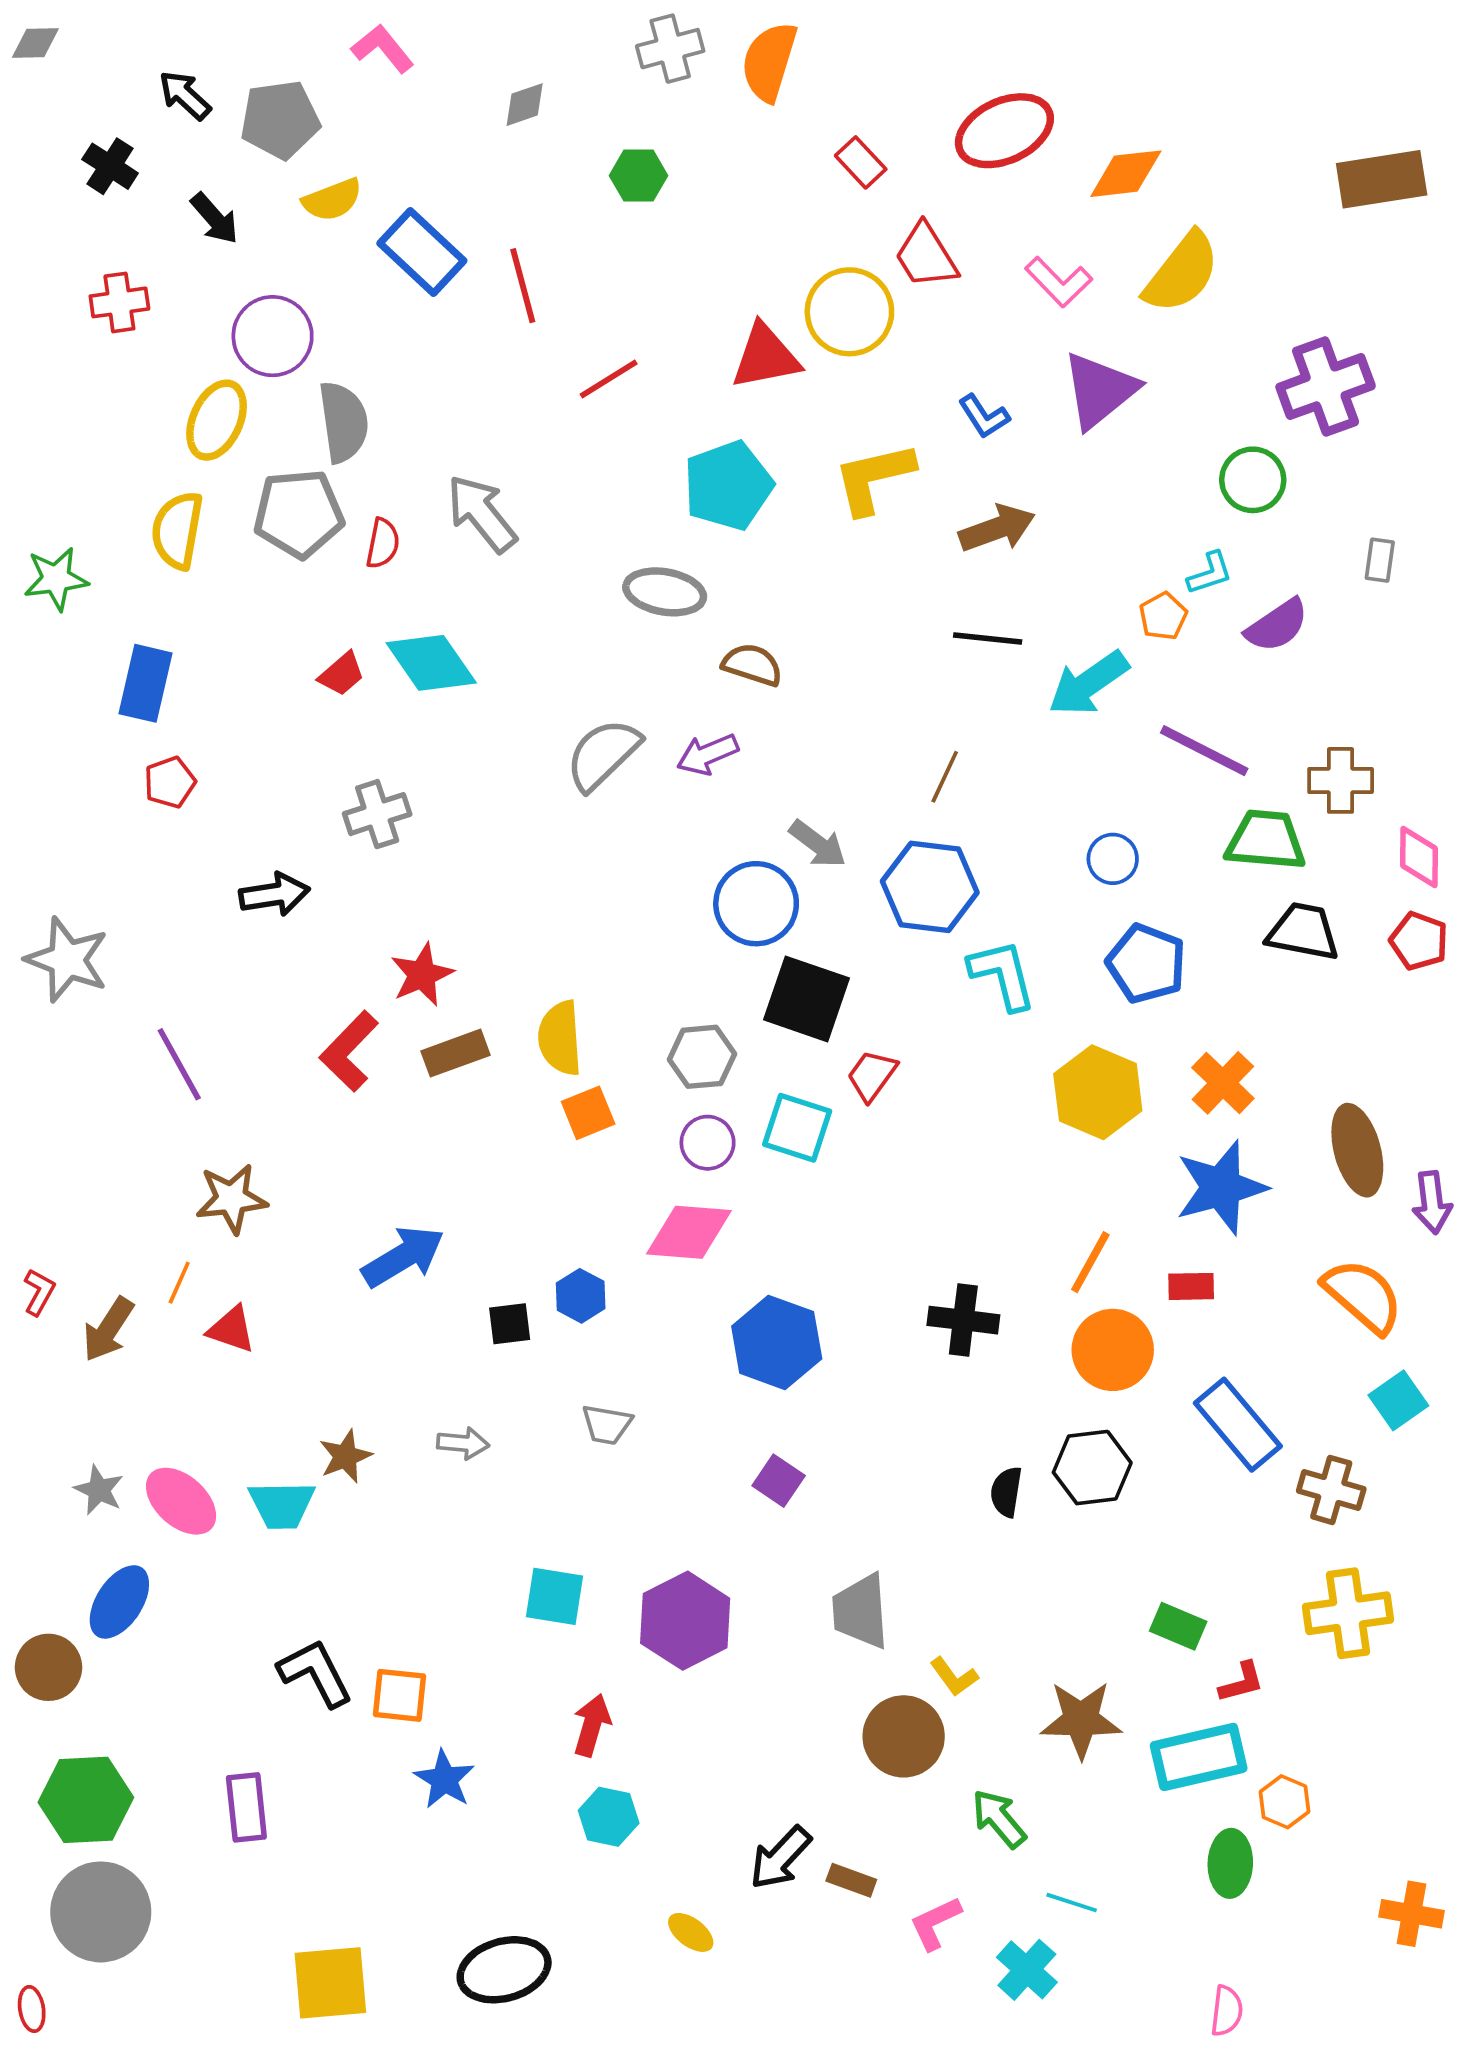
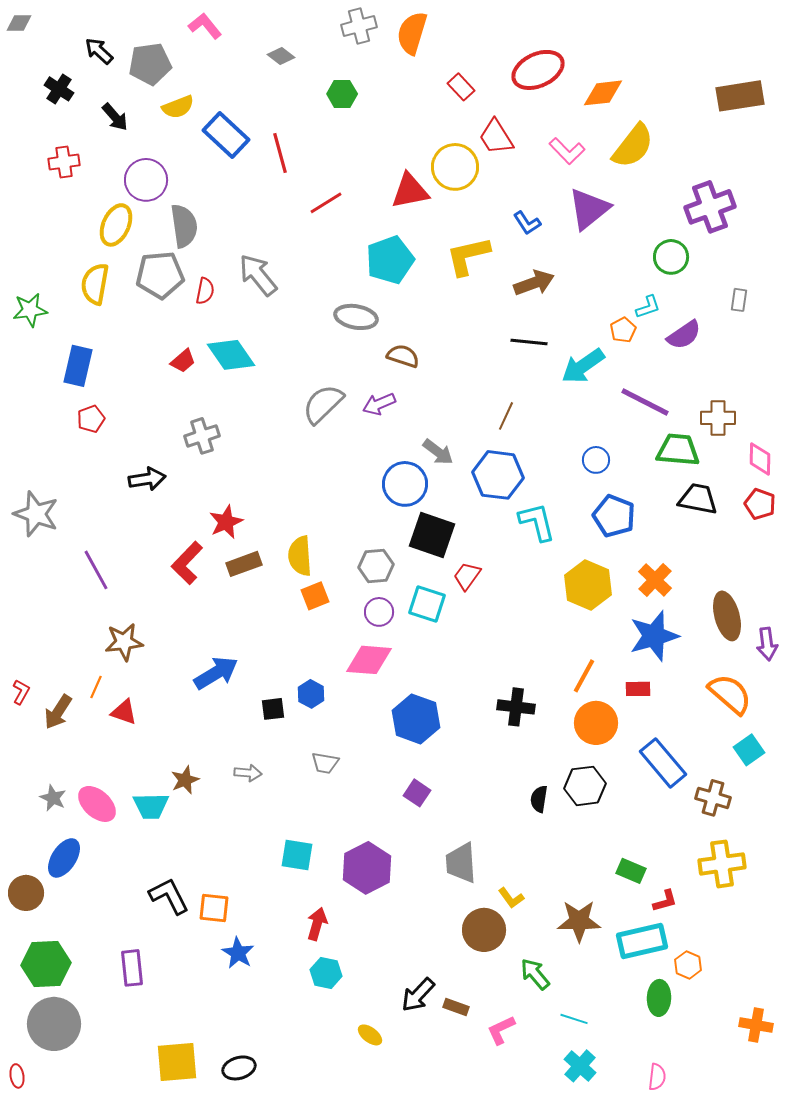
gray diamond: (525, 105) -> (281, 56), turned 56
black ellipse: (504, 1970) -> (239, 1068), moved, size x0.7
cyan cross: (1027, 1970) -> (580, 1066), moved

